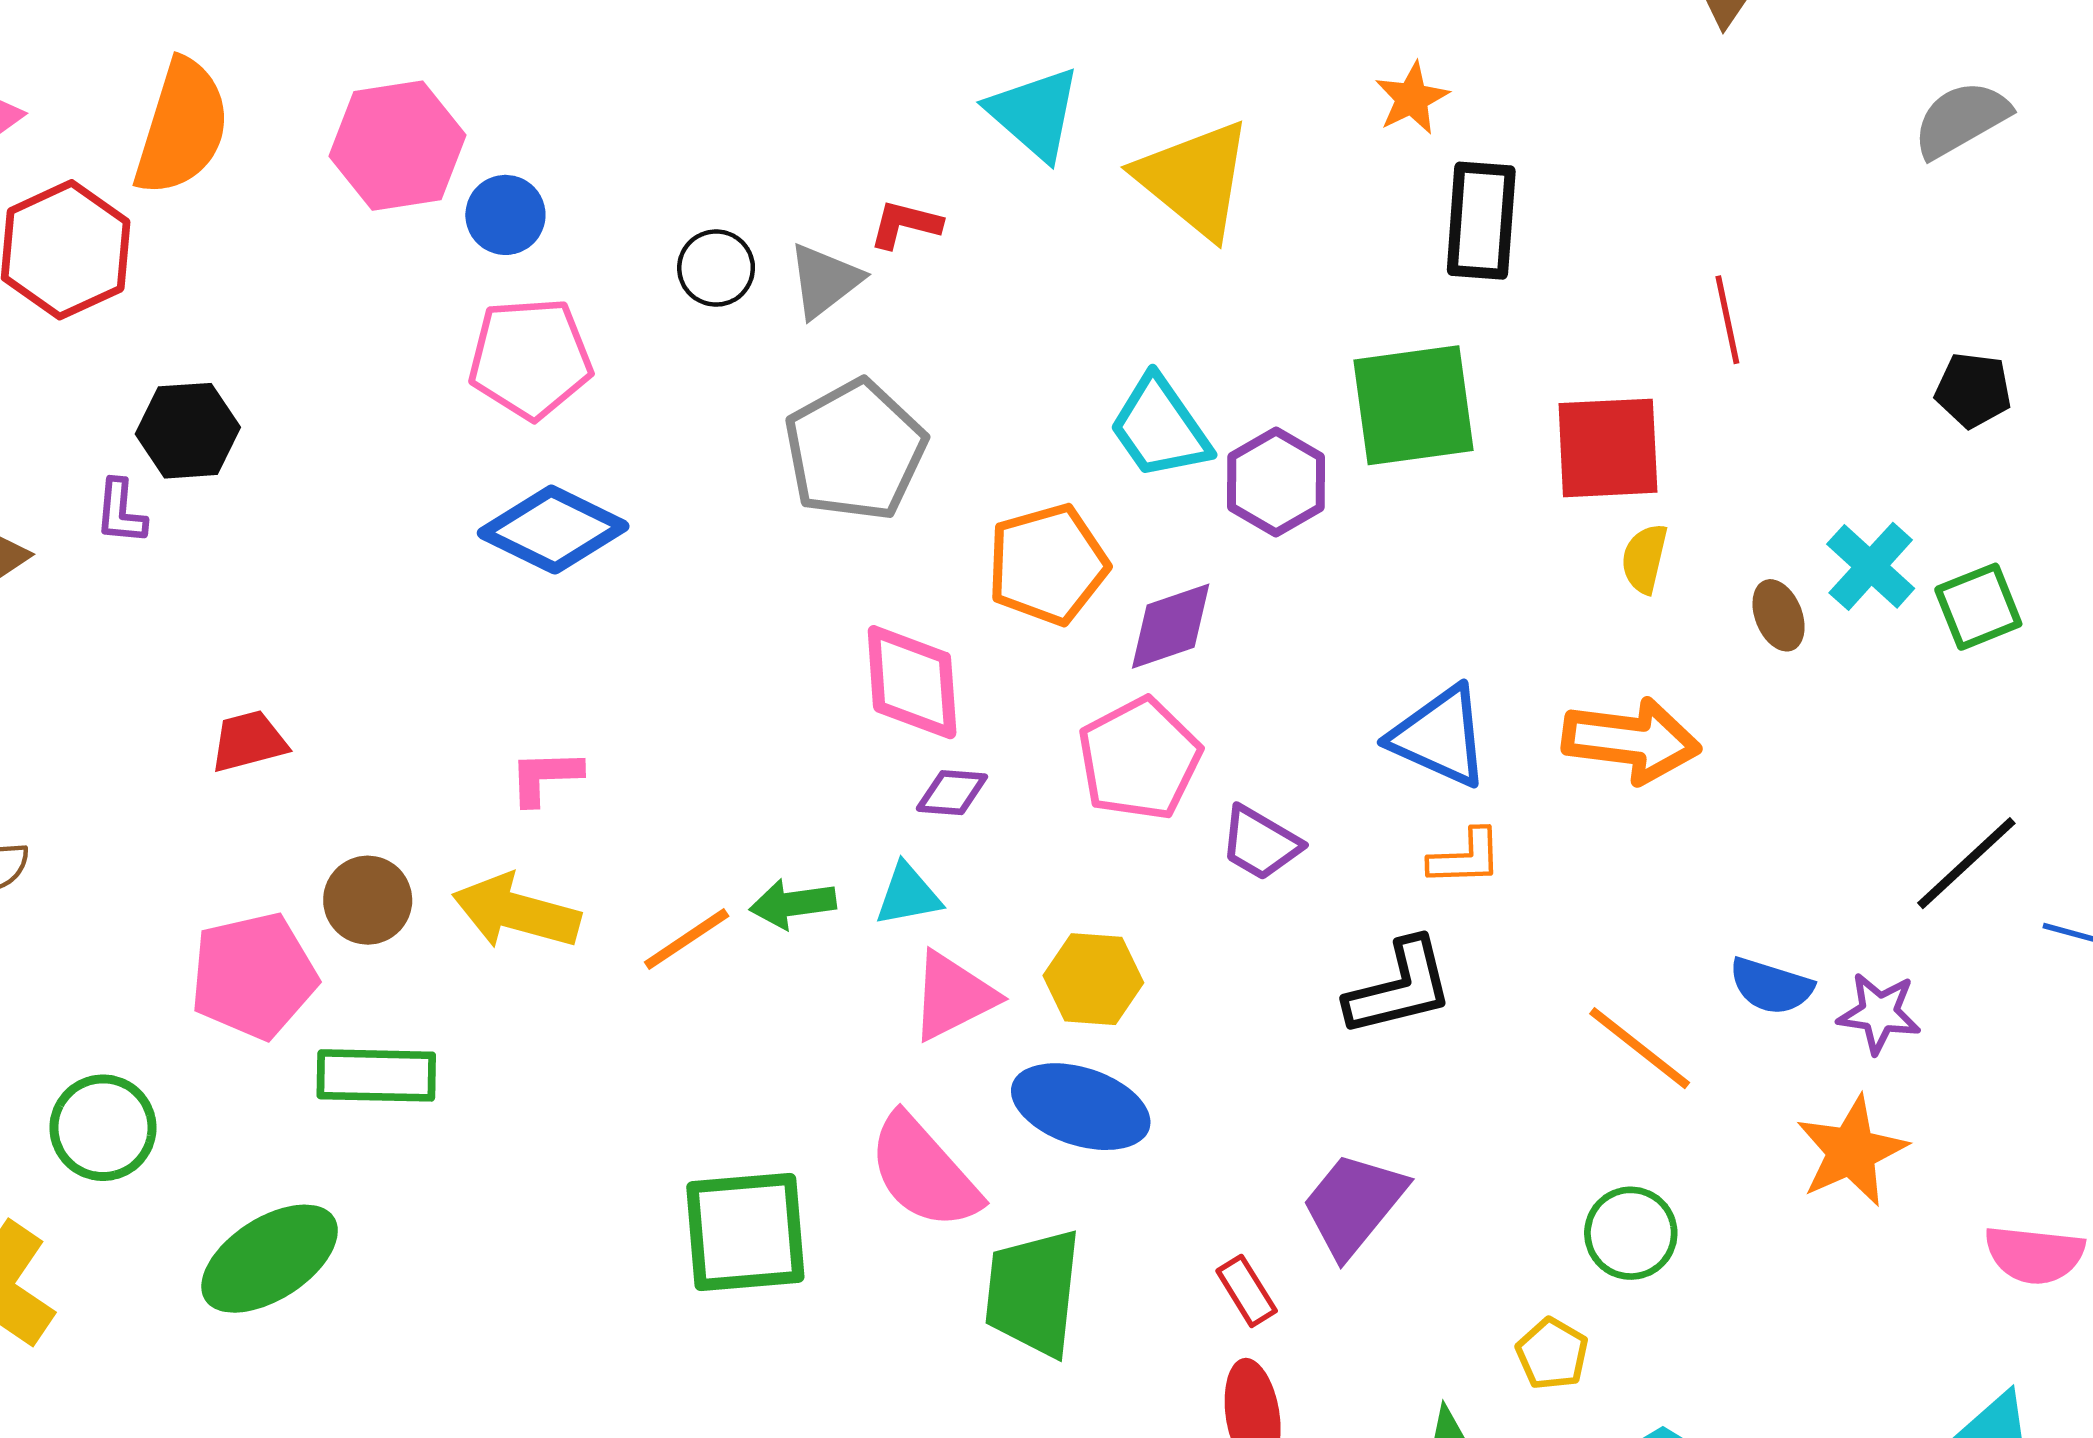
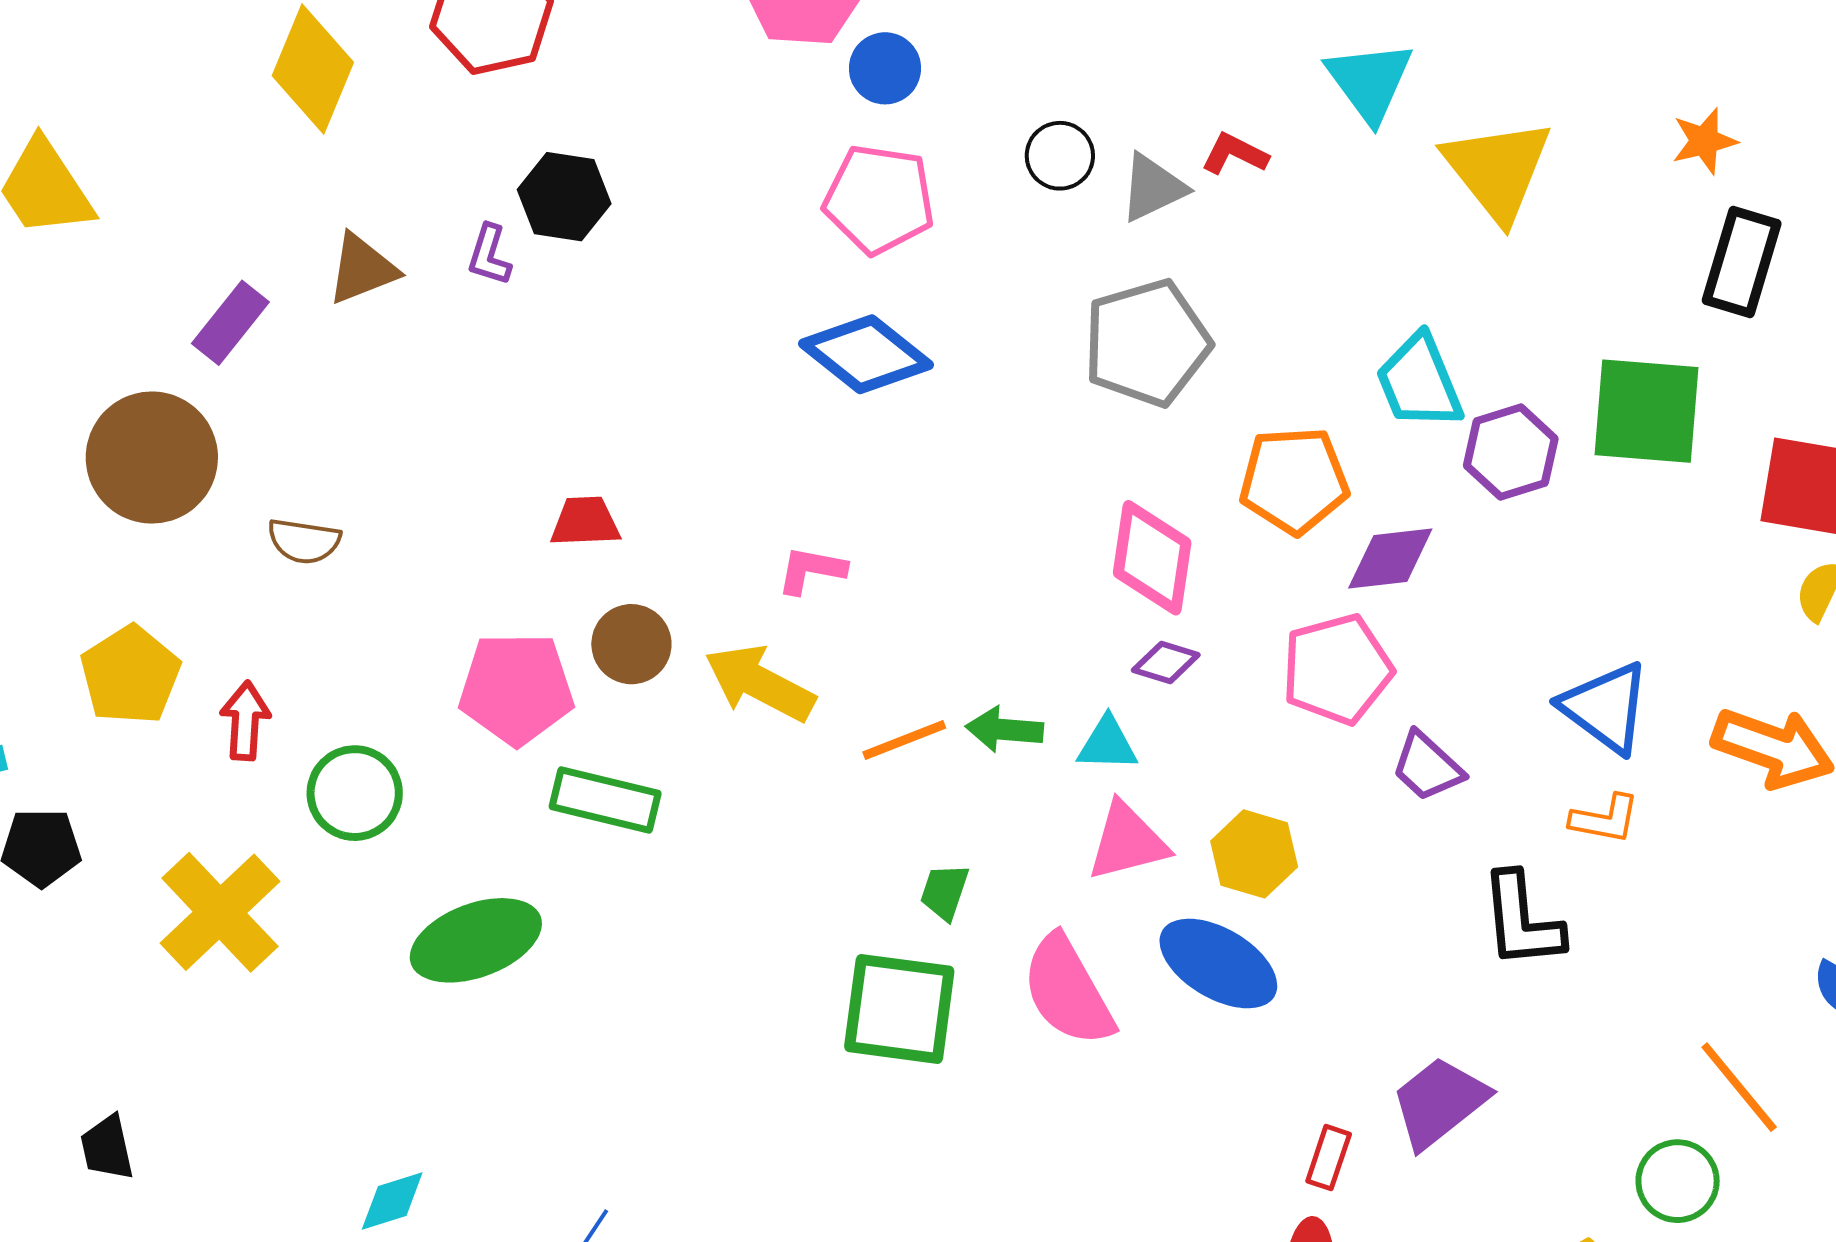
red trapezoid: (249, 741) -> (585, 522), moved
black L-shape: (1400, 988) -> (1522, 920), turned 86
orange line: (1640, 1048) -> (1739, 1087), moved
red rectangle: (1247, 1291) -> (1329, 1158), turned 38
green trapezoid: (1033, 1292) -> (944, 892), moved, size x0.5

